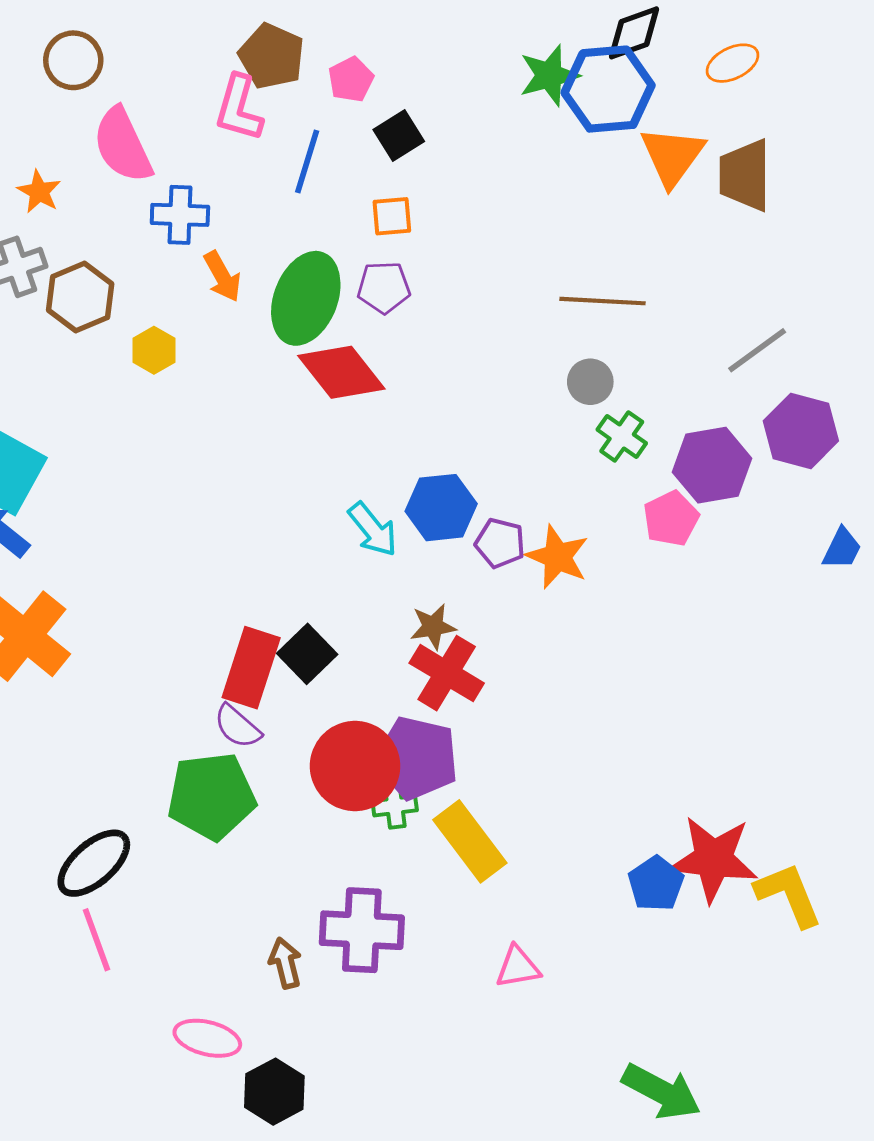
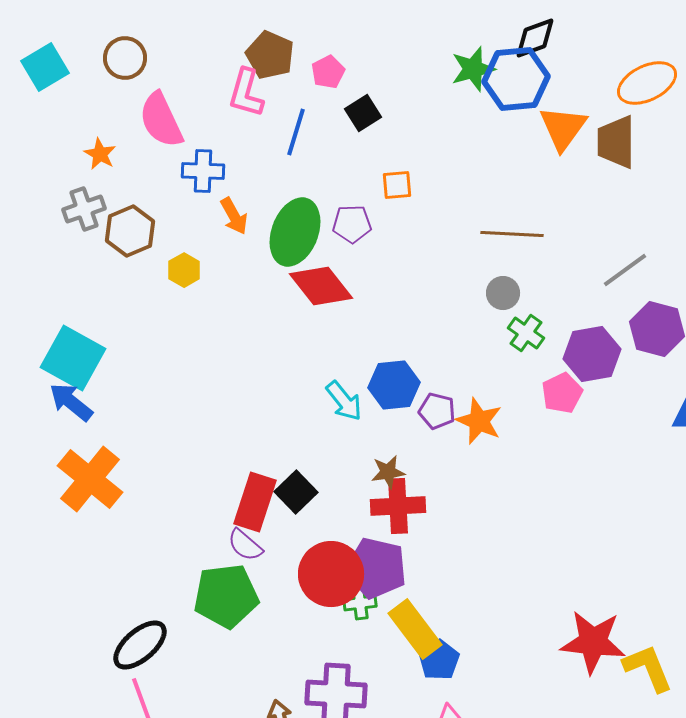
orange ellipse: (733, 63) -> (647, 83), moved, size x1.5
orange square: (392, 216) -> (397, 185), moved
red cross: (447, 673) -> (398, 506), turned -34
blue pentagon: (656, 884) -> (439, 660), moved

